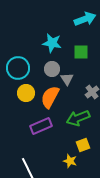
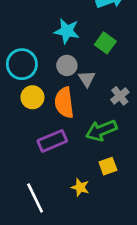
green square: (81, 52) -> (105, 43), turned 35
orange semicircle: (50, 97) -> (64, 103), turned -35
yellow star: (70, 161) -> (80, 187), moved

